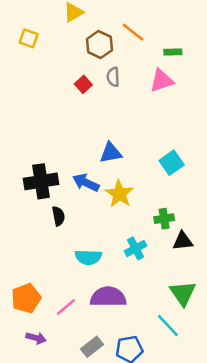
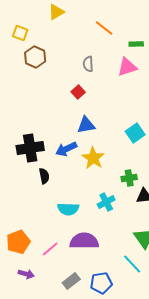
brown hexagon: (99, 45) -> (35, 57), moved
red square: (83, 84) -> (78, 92), moved
blue arrow: (86, 183) -> (66, 149), turned -50

